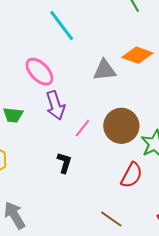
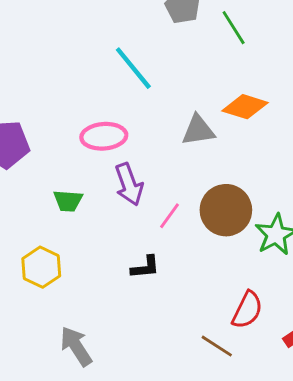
pink ellipse: (39, 72) -> (104, 136), turned -48
black L-shape: (64, 163) -> (145, 267), turned 70
red semicircle: (132, 175) -> (247, 310), moved

